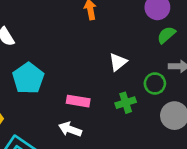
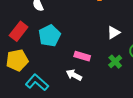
green cross: (126, 103) -> (115, 62), turned -32

